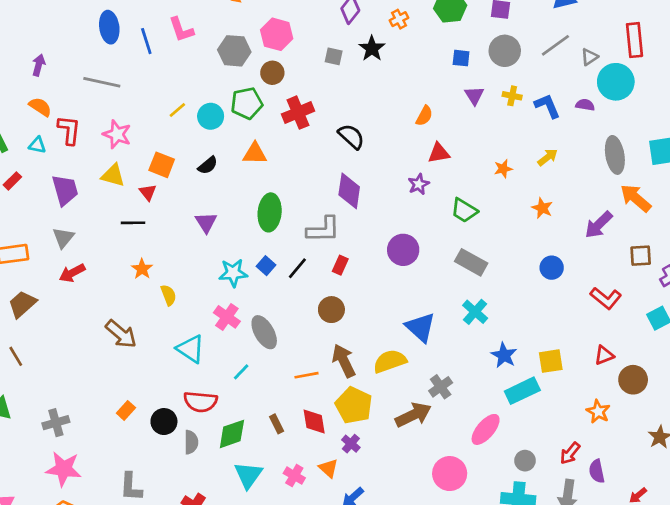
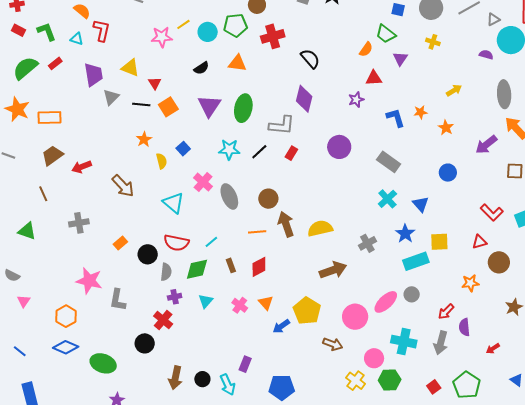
purple triangle: (474, 95) -> (400, 59), moved
blue L-shape: (547, 106) -> (396, 118), moved
pink star: (117, 134) -> (162, 37), moved, turned -30
orange square: (162, 165) -> (168, 107), moved, turned 30
orange star: (503, 169) -> (420, 112), moved
green trapezoid: (464, 210) -> (386, 34), moved
purple triangle: (206, 222) -> (209, 106), moved, size x1.4
gray triangle: (63, 238) -> (111, 97), moved
blue square: (266, 266) -> (183, 149), moved
red arrow: (72, 273) -> (82, 167), moved
cyan star: (233, 273) -> (229, 149), moved
red L-shape: (606, 298) -> (492, 213), moved
brown circle: (331, 310) -> (268, 199), moved
blue triangle: (420, 327) -> (421, 204), moved, size x0.7
cyan line: (241, 372) -> (211, 242), moved
gray cross: (441, 387) -> (367, 243), moved
yellow pentagon: (354, 405) -> (307, 311), moved
orange star: (598, 412) -> (470, 283), turned 30
red diamond: (314, 422) -> (259, 267), turned 65
gray cross: (56, 423) -> (79, 223), moved
pink ellipse: (486, 429) -> (386, 302), moved
purple cross: (351, 444) -> (175, 297), moved, turned 32
gray circle: (525, 461) -> (412, 294), moved
pink star: (63, 469) -> (89, 281), moved
cyan triangle: (248, 475) -> (206, 301), size x0.7

